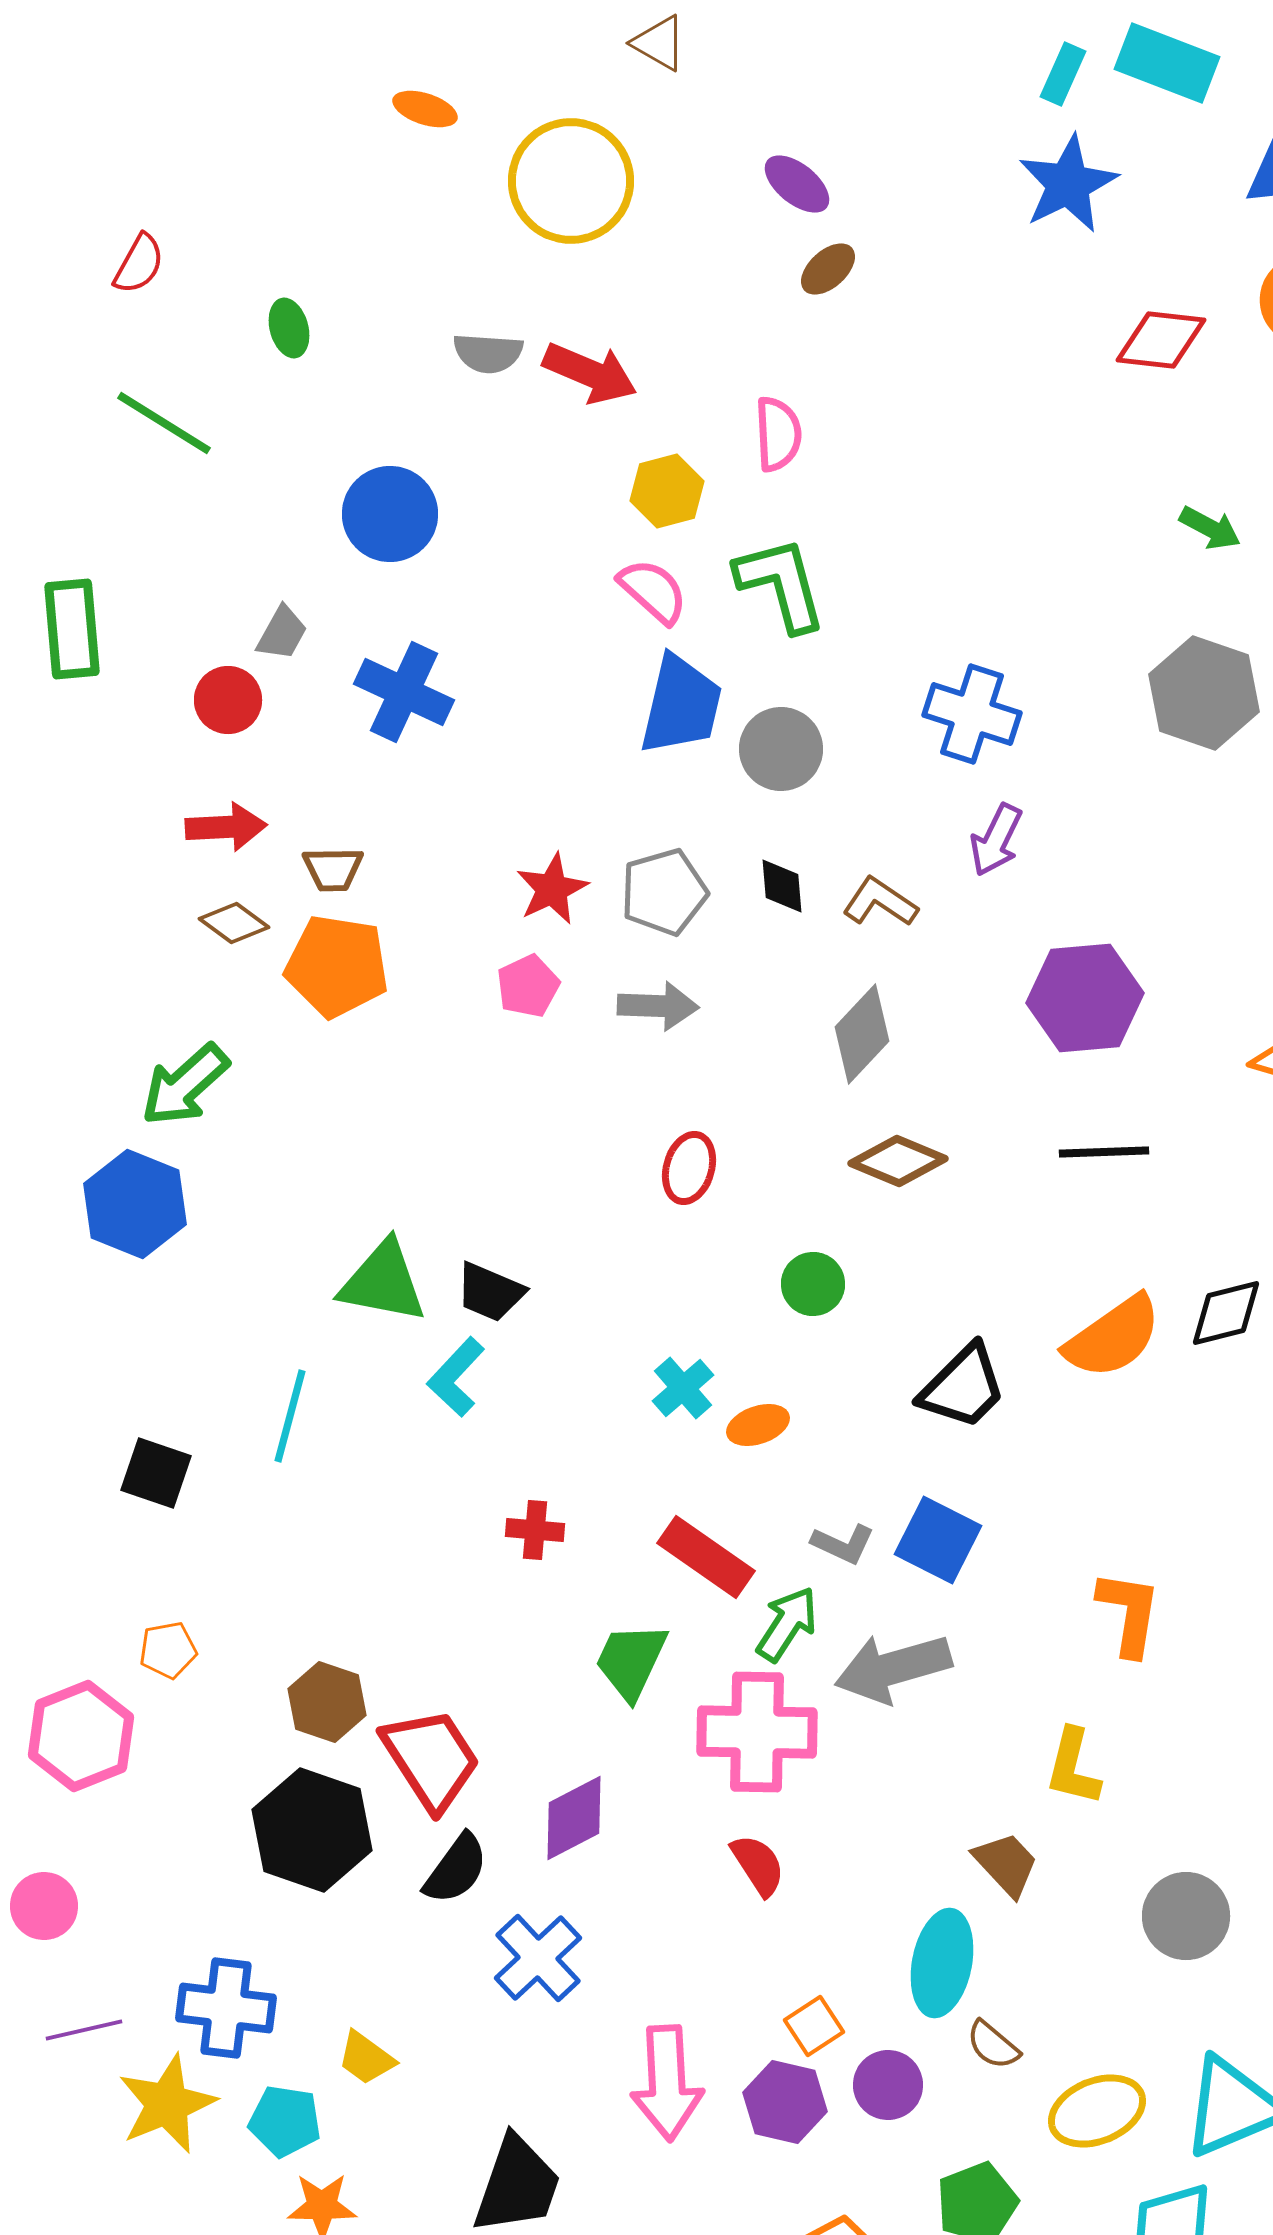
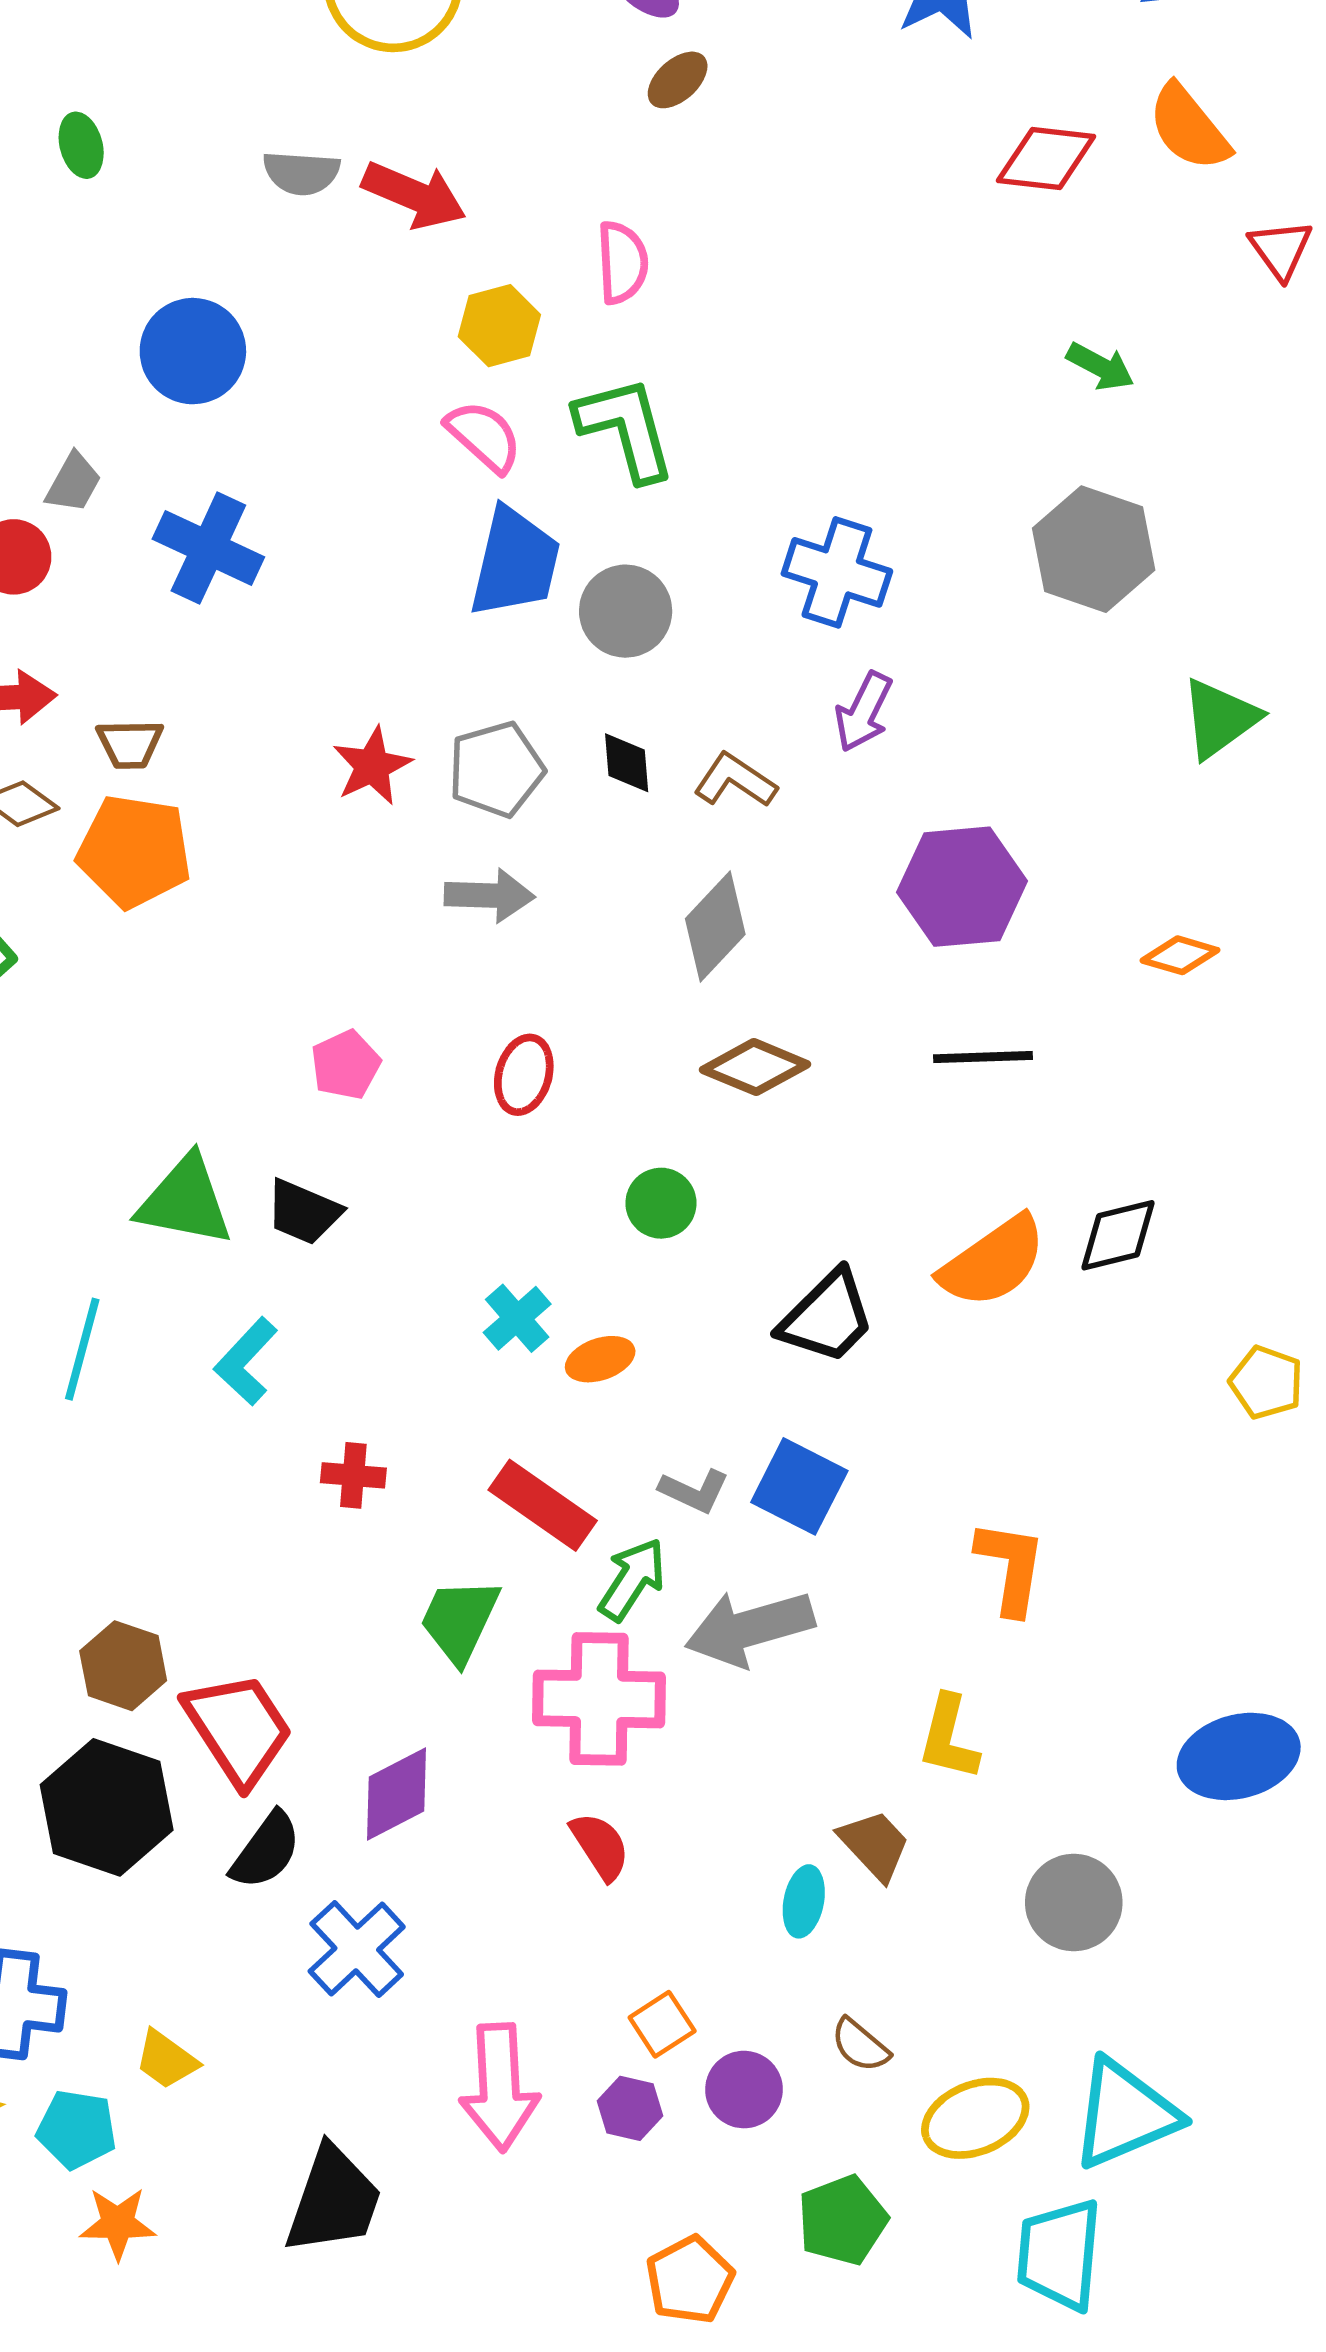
pink pentagon: (528, 986) -> (346, 1065), moved
cyan L-shape: (456, 1377) -> (246, 1361), moved
cyan ellipse: (942, 1963) -> (804, 1901), moved, size x0.6
purple hexagon: (785, 2102) -> (630, 2108), size x0.7

